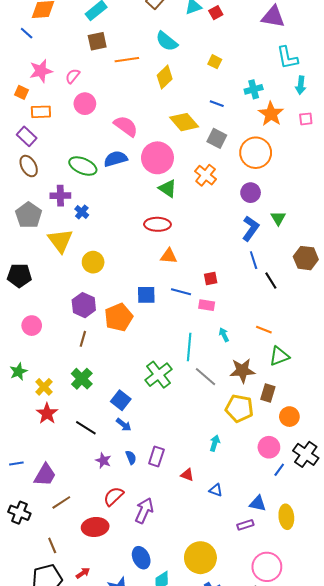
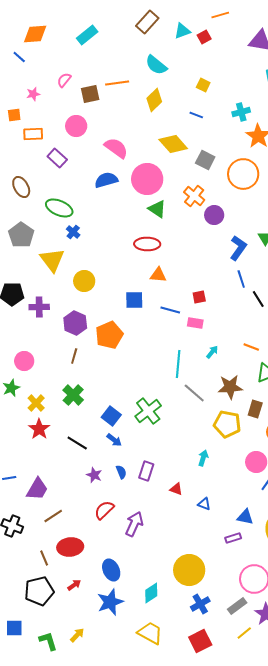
brown square: (97, 41) -> (90, 94), moved
pink star: (41, 71) -> (33, 94), size x0.6
pink semicircle: (73, 76) -> (64, 80), moved
orange square: (21, 92) -> (14, 115), turned -32
blue line: (217, 104) -> (196, 115), moved
purple rectangle: (27, 136) -> (57, 158), moved
green ellipse: (83, 166) -> (59, 208), moved
purple circle: (251, 193) -> (214, 215), moved
purple cross: (60, 196) -> (39, 307), moved
blue square: (146, 295) -> (134, 300), moved
pink circle: (32, 326) -> (24, 361), moved
cyan arrow: (224, 335) -> (212, 352), turned 64
green cross: (159, 375) -> (148, 411), moved
red ellipse: (95, 527) -> (70, 547), moved
blue ellipse: (141, 558) -> (111, 570), moved

